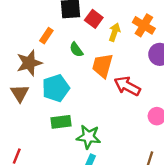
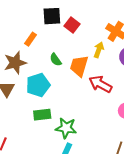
yellow arrow: (115, 32) -> (99, 50), moved
green semicircle: (76, 50) -> (56, 60), moved

